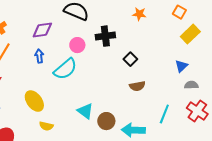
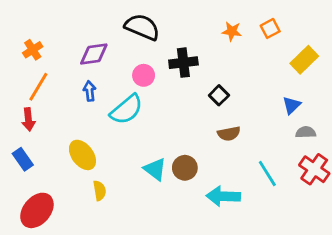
orange square: (179, 12) -> (270, 28), moved, turned 32
cyan line: (164, 114) -> (267, 173), turned -54
brown circle: (106, 121) -> (185, 168), moved
yellow semicircle: (46, 126) -> (100, 191), turned -112

